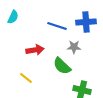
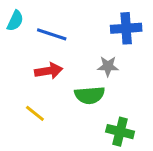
blue line: (57, 26) -> (52, 34), moved
green semicircle: (62, 66) -> (90, 95), turned -48

